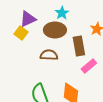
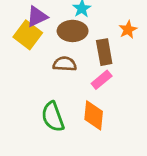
yellow square: (21, 33) -> (28, 35), size x1.5
pink rectangle: (89, 66) -> (102, 80), moved

